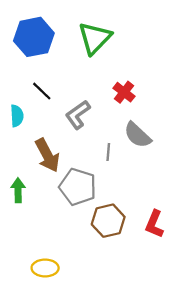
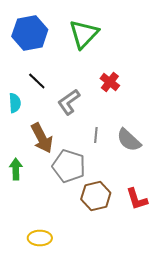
gray semicircle: (138, 135) -> (129, 140), moved
red L-shape: (154, 224) -> (137, 199), turned -40

